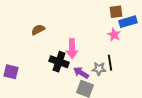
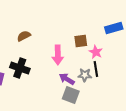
brown square: (116, 12) -> (81, 41), moved
pink star: (114, 35) -> (96, 52), moved
black cross: (59, 62) -> (20, 68), moved

